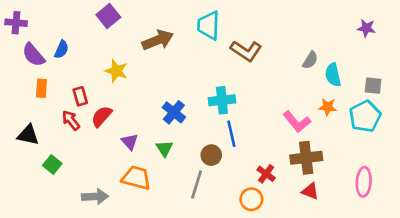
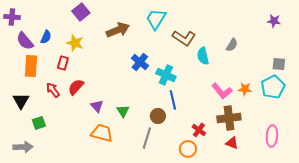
cyan trapezoid: (209, 25) -> (156, 19), turned 30
yellow star: (116, 71) -> (75, 43), moved
cyan semicircle: (333, 75) -> (203, 56), moved
orange rectangle: (41, 88) -> (31, 66), size x1.5
red rectangle: (80, 96) -> (63, 63), moved, turned 32
cyan cross: (222, 100) -> (166, 75), turned 30
orange star: (328, 107) -> (245, 89), moved
blue cross: (174, 112) -> (140, 62), moved
black triangle: (28, 135) -> (21, 101), turned 48
green square: (52, 164) -> (39, 123), turned 32
gray arrow: (95, 197) -> (23, 147), moved

